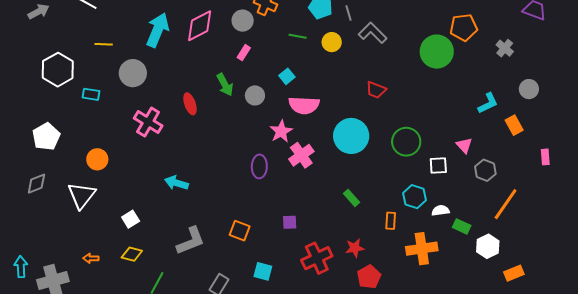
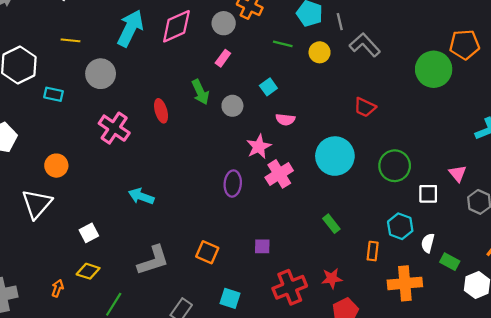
pink semicircle: (304, 105) -> (285, 120), size x0.6
white semicircle: (441, 211) -> (428, 243), turned -72
orange arrow: (91, 258) -> (58, 288), moved, turned 105

